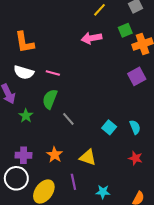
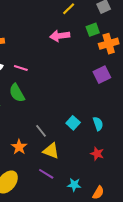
green semicircle: (50, 99) -> (17, 93), turned -54
gray line: (68, 119) -> (41, 131), moved
purple line: (73, 182) -> (46, 174), moved, turned -49
cyan star: (103, 192) -> (74, 185), moved

